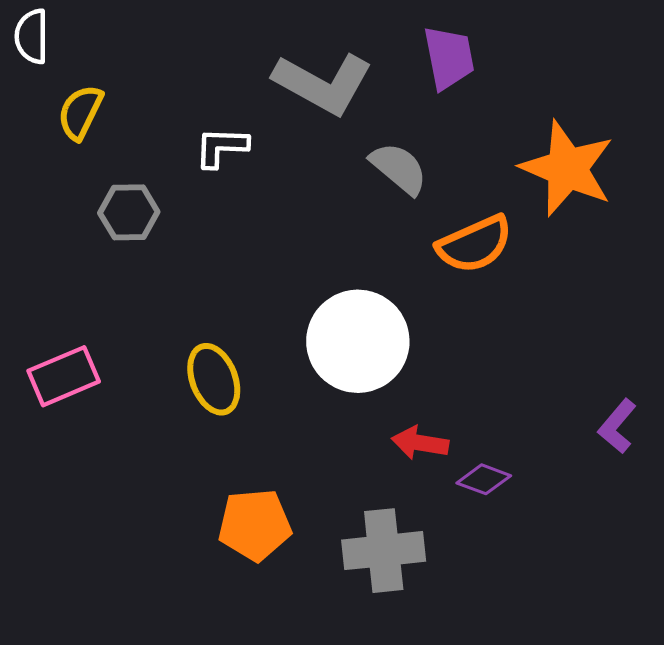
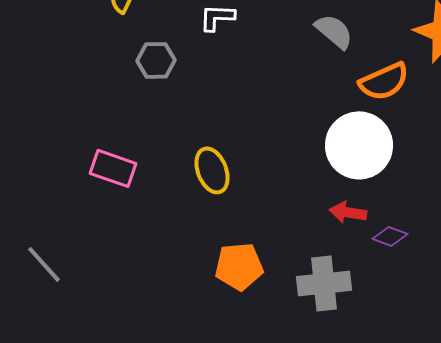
white circle: (358, 341) -> (359, 145), moved
pink rectangle: (64, 376) -> (113, 168), turned 42

